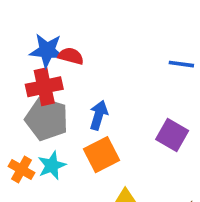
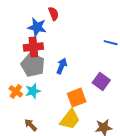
red semicircle: (71, 56) -> (54, 14), moved, turned 48
orange square: (101, 155) -> (77, 98), moved

